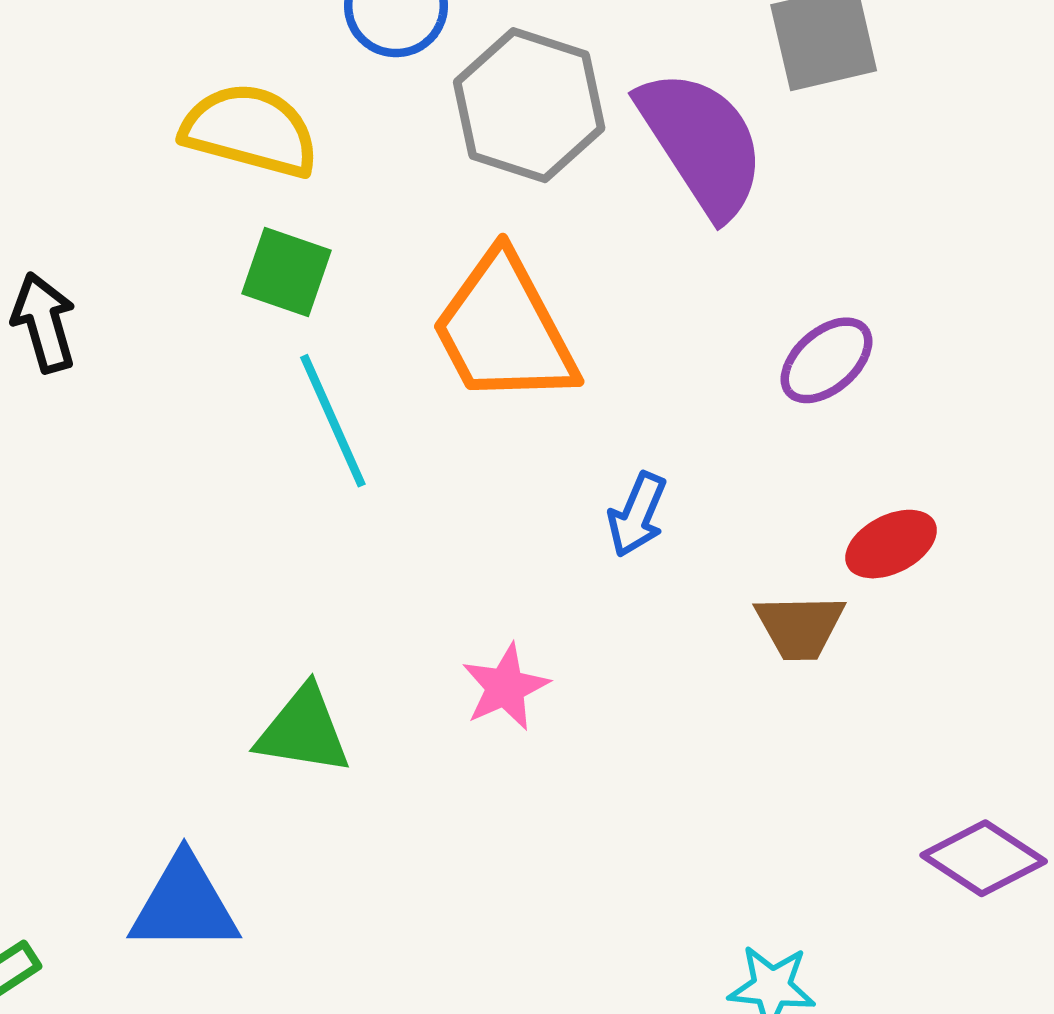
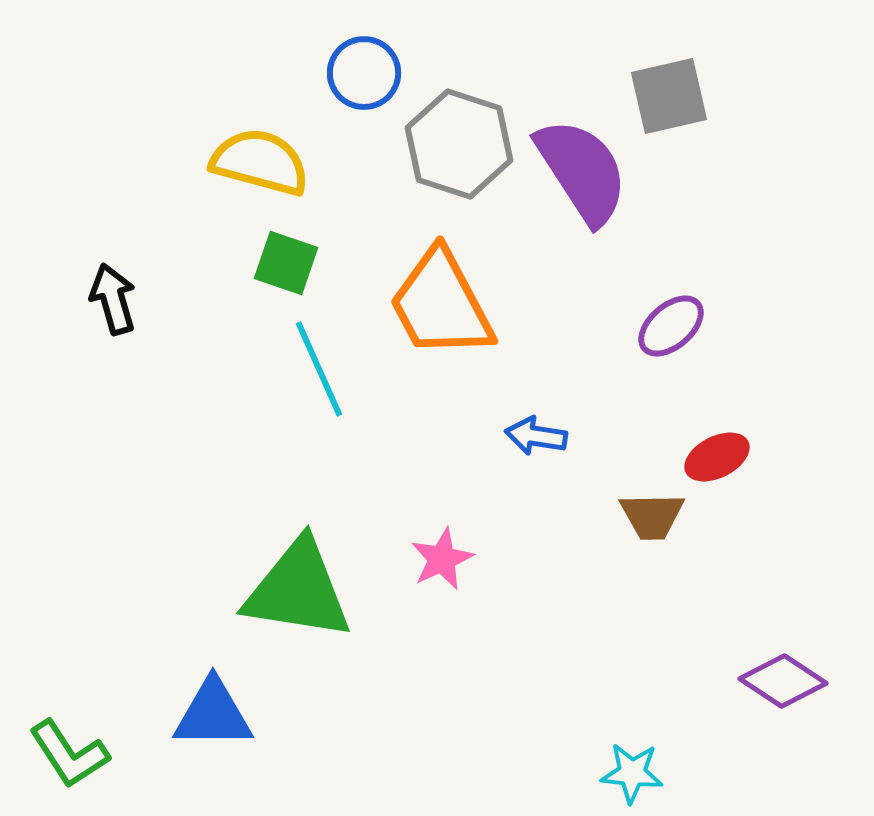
blue arrow: (637, 515) -> (536, 436), turned 76
green triangle: (303, 731) -> (298, 590), size x1.6

